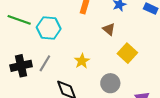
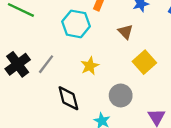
cyan hexagon: (49, 28) -> (76, 24), moved
black cross: (21, 66) -> (18, 64), turned -30

